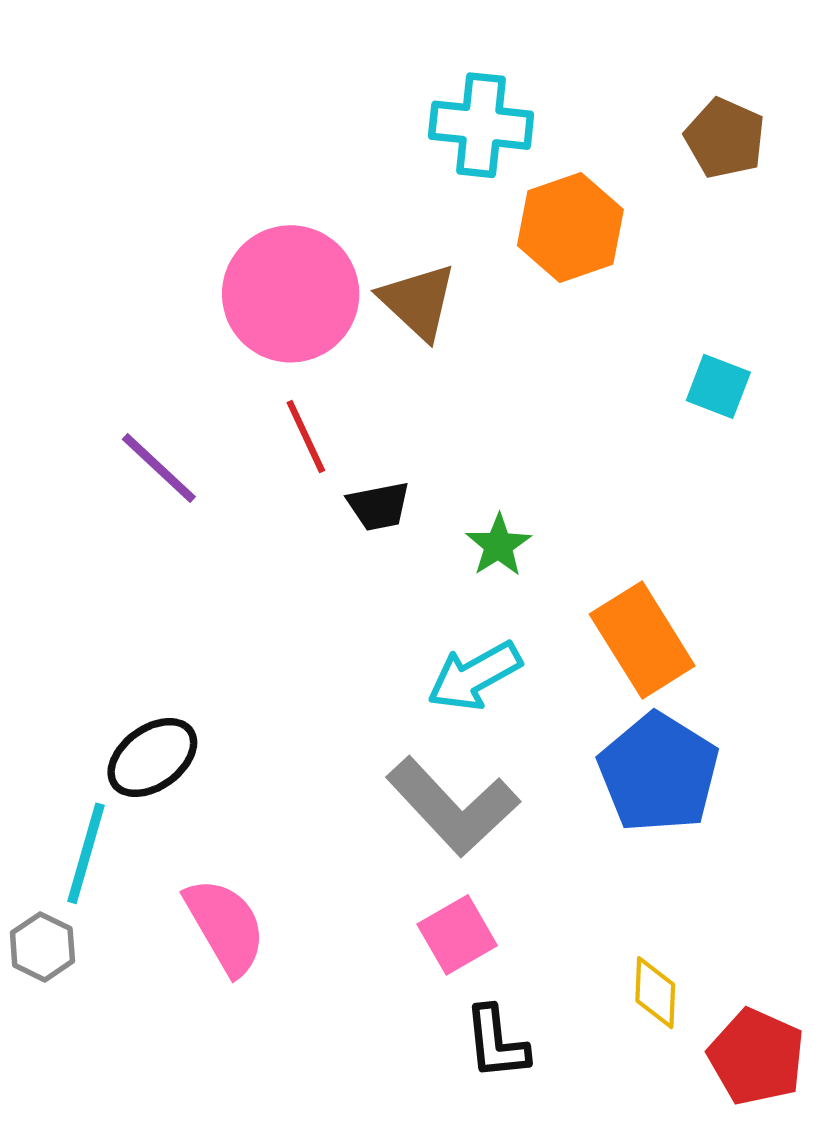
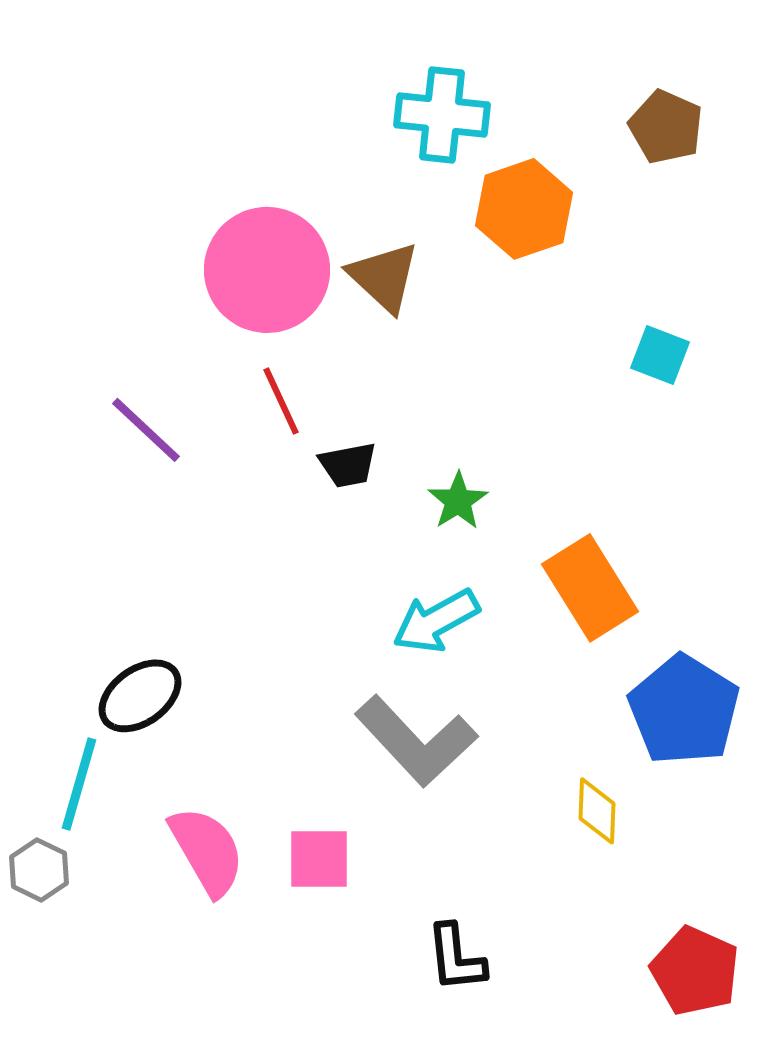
blue pentagon: (658, 773) -> (684, 710), moved
pink square: (457, 935) -> (319, 859), moved, turned 30
yellow diamond: (655, 993) -> (597, 811), moved

